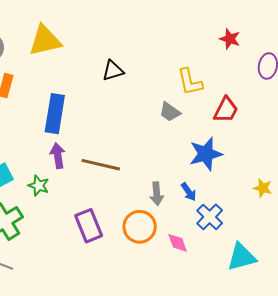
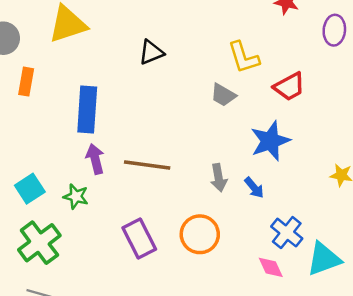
red trapezoid: (226, 110) -> (289, 87), turned 40
gray arrow: (157, 194) -> (219, 178), moved
blue cross: (210, 217) -> (287, 233), moved
pink diamond: (178, 243) -> (271, 267), moved

